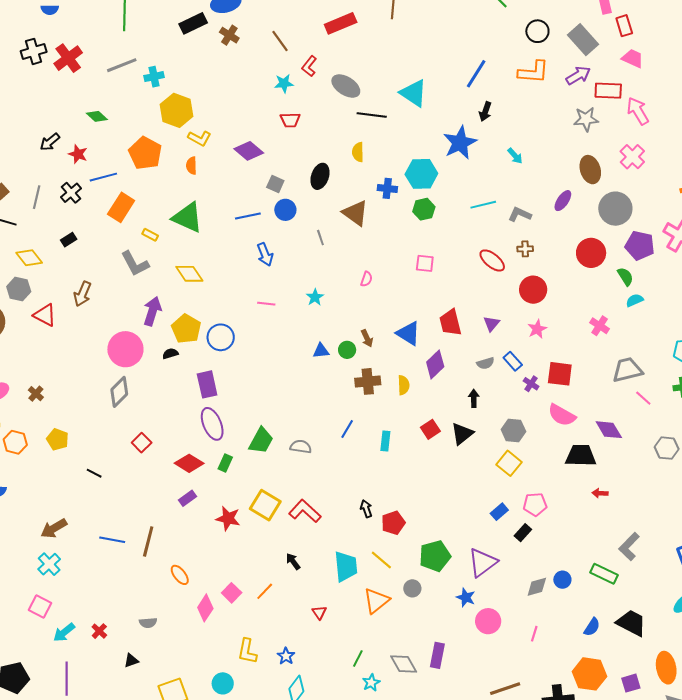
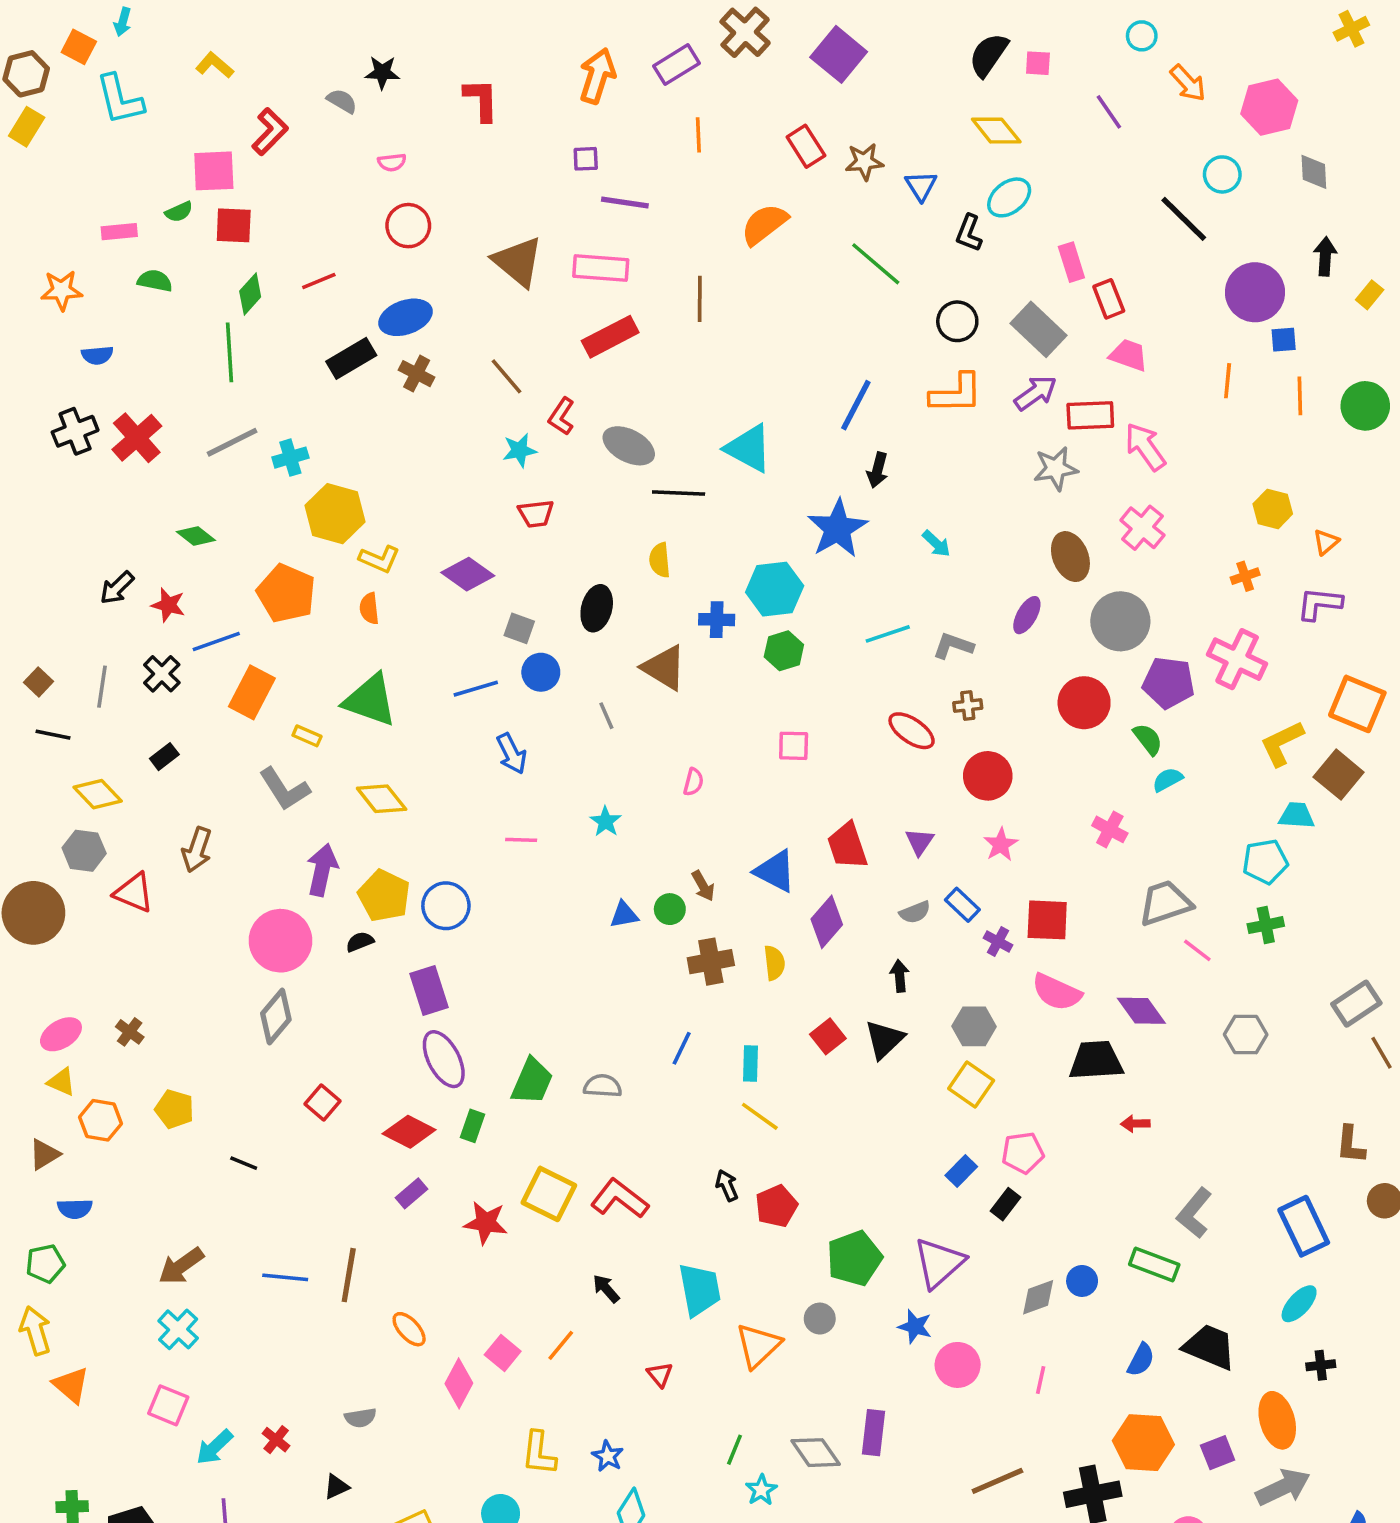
yellow line: (381, 560) -> (760, 1116), moved

